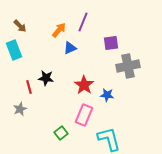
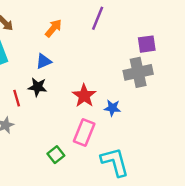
purple line: (83, 22) -> (98, 18), moved
purple square: (111, 43) -> (147, 44), moved
blue triangle: (70, 48) -> (44, 61), moved

